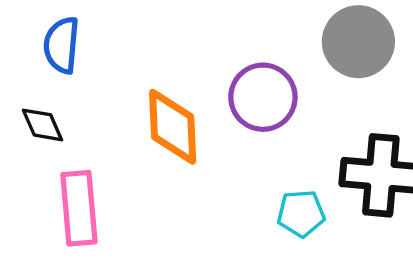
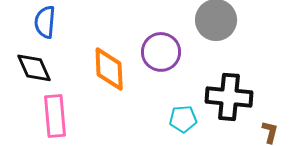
black diamond: (43, 125) -> (34, 68), size x1.4

